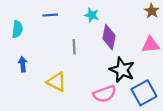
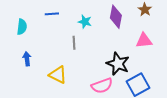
cyan star: (92, 15) -> (85, 22), moved
purple diamond: (109, 37) -> (116, 17), moved

